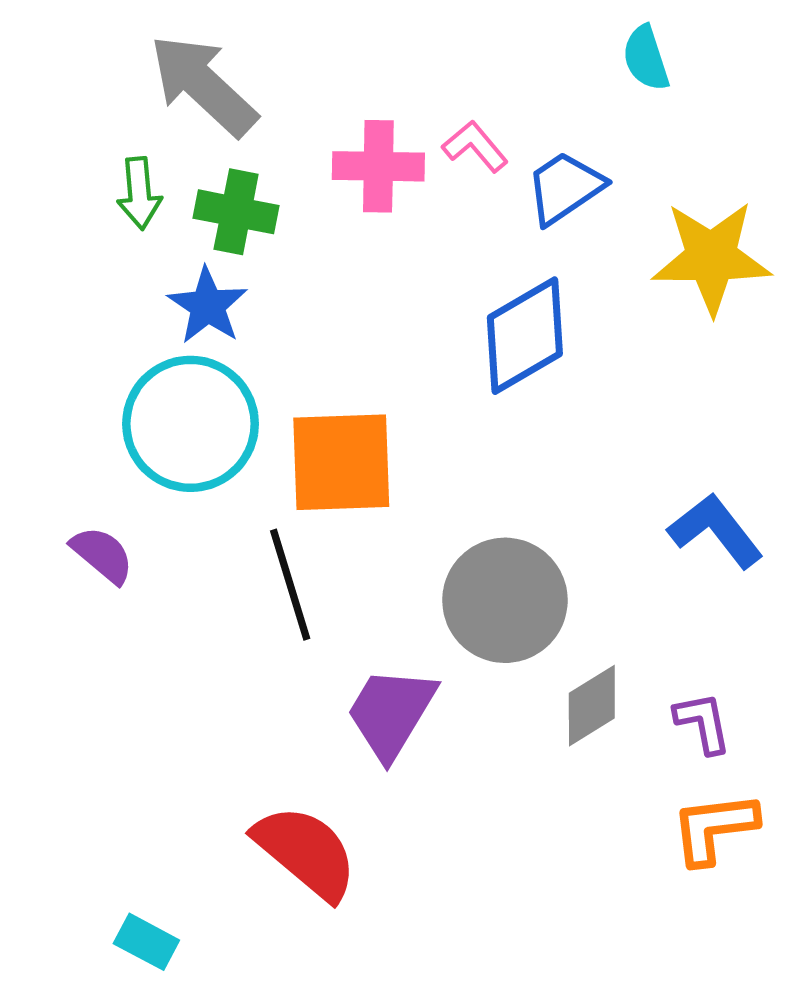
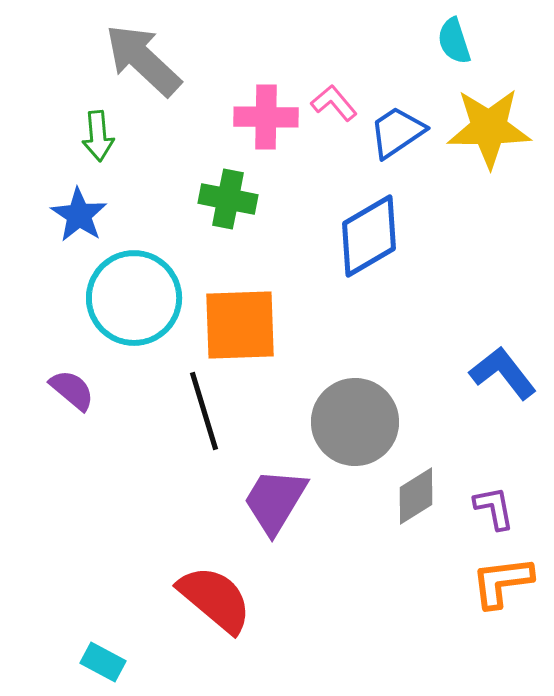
green cross: (236, 212) -> (228, 199), moved
yellow star: (711, 257) -> (489, 128), moved
blue star: (208, 306) -> (79, 215), moved

